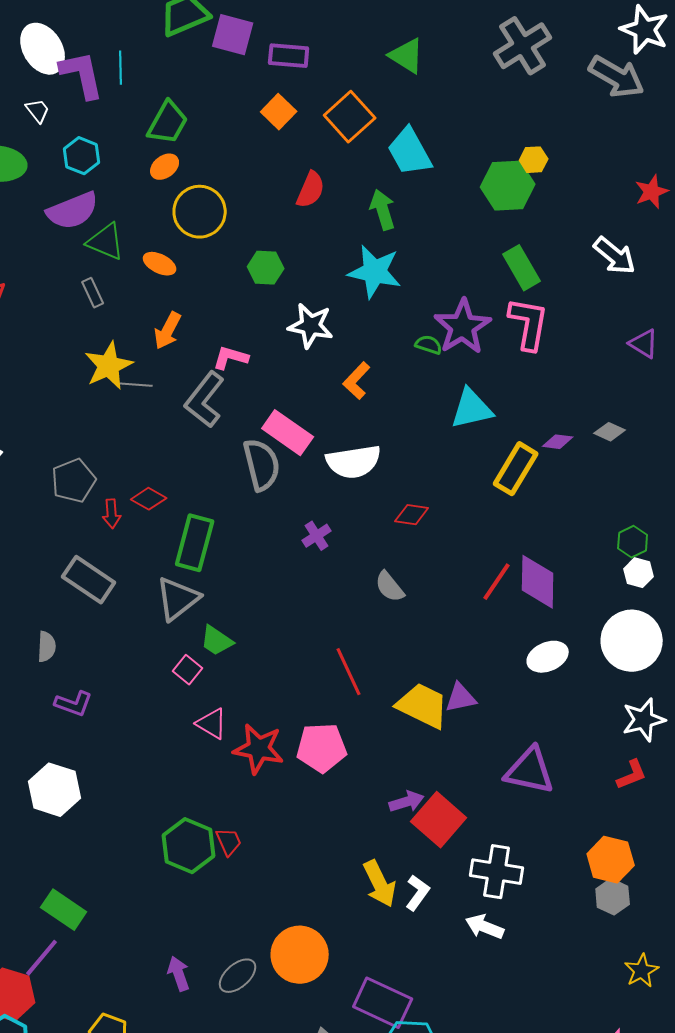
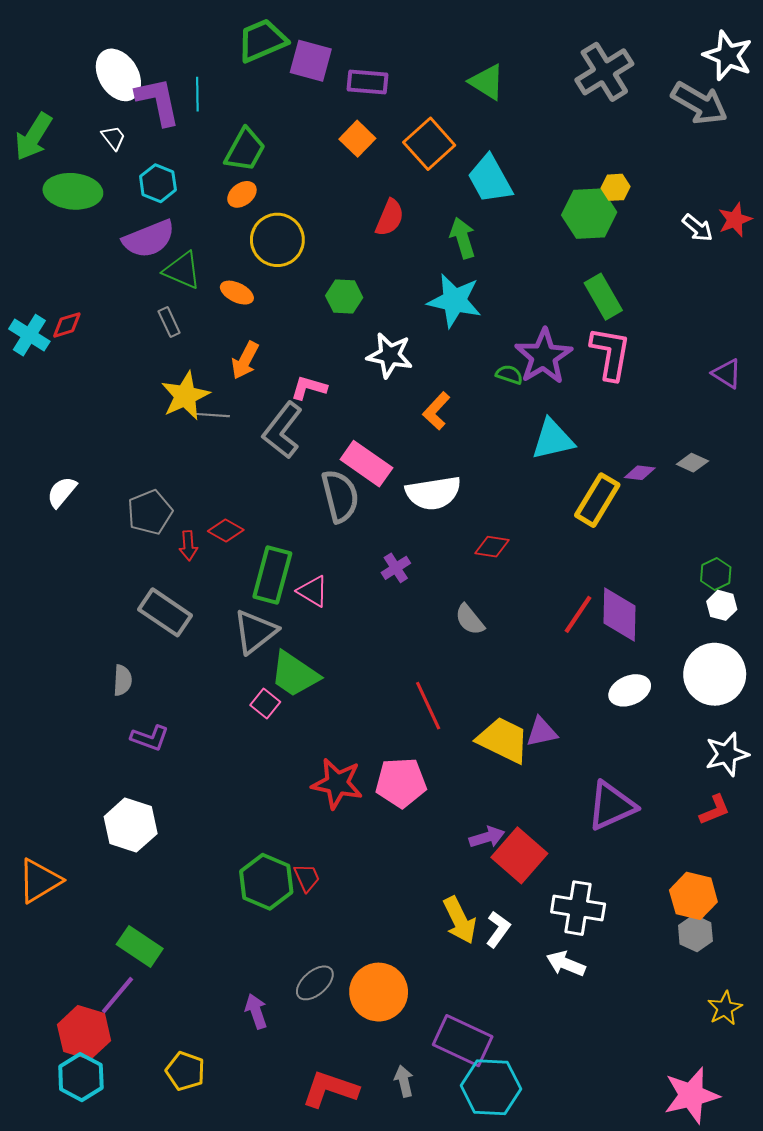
white arrow: (615, 256) -> (697, 228), moved, size x0.7
green trapezoid: (217, 641) -> (295, 674), size x1.5
pink triangle: (212, 724) -> (313, 591), moved
purple triangle: (530, 771) -> (611, 806), turned -36
gray ellipse: (238, 976) -> (315, 983), moved

